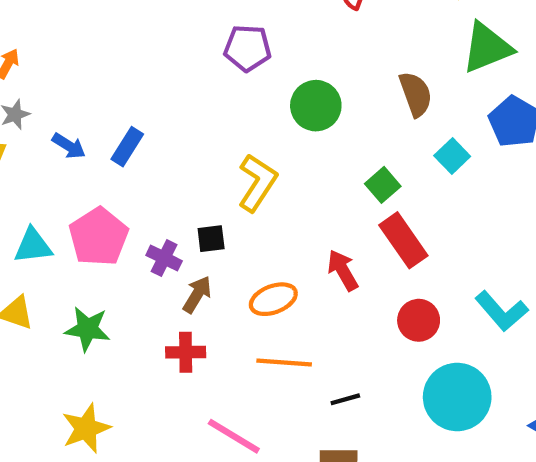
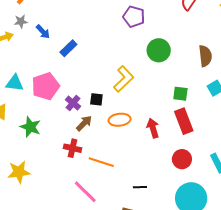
blue arrow: (69, 146) -> (43, 32), moved
green square: (383, 185) -> (180, 94), turned 35
orange ellipse: (273, 299) -> (120, 120), moved
orange line: (284, 362) -> (101, 162), moved

